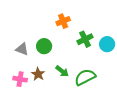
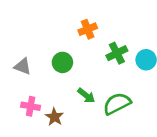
gray triangle: (22, 49) -> (23, 66), moved
brown star: (38, 74) -> (54, 117), moved

